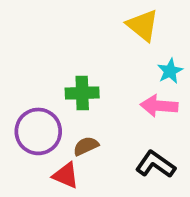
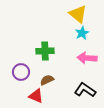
cyan star: (170, 71) -> (82, 33), moved
purple circle: (38, 131) -> (21, 72), size x0.7

